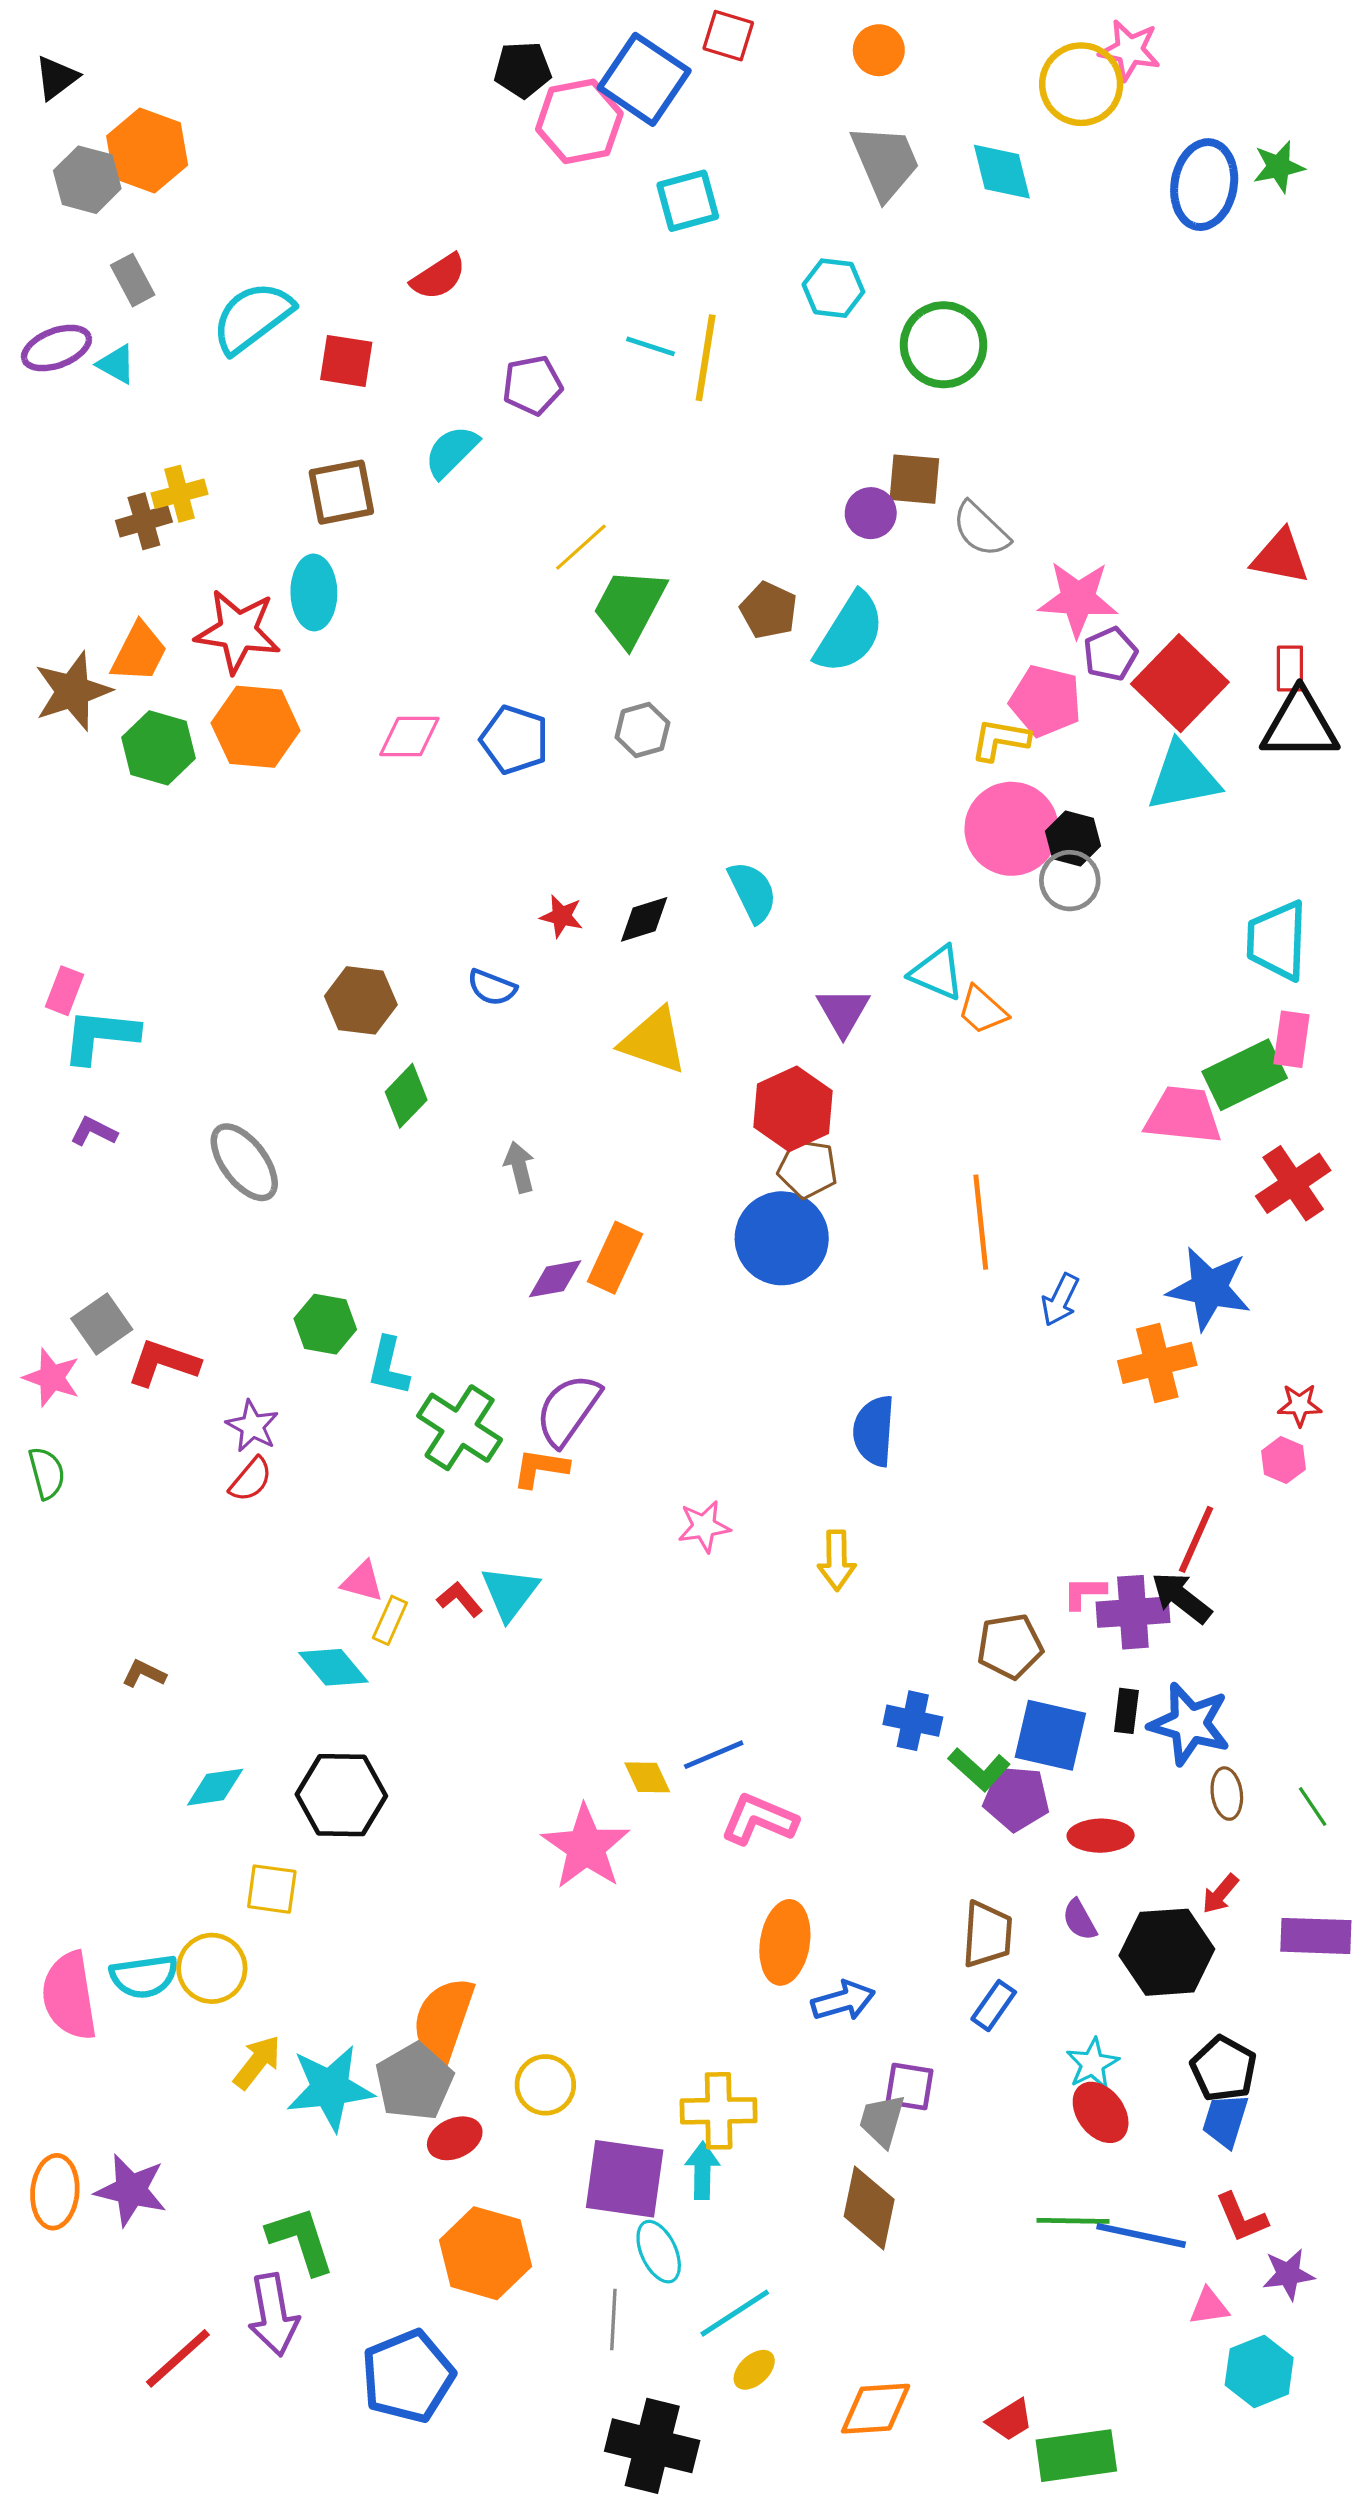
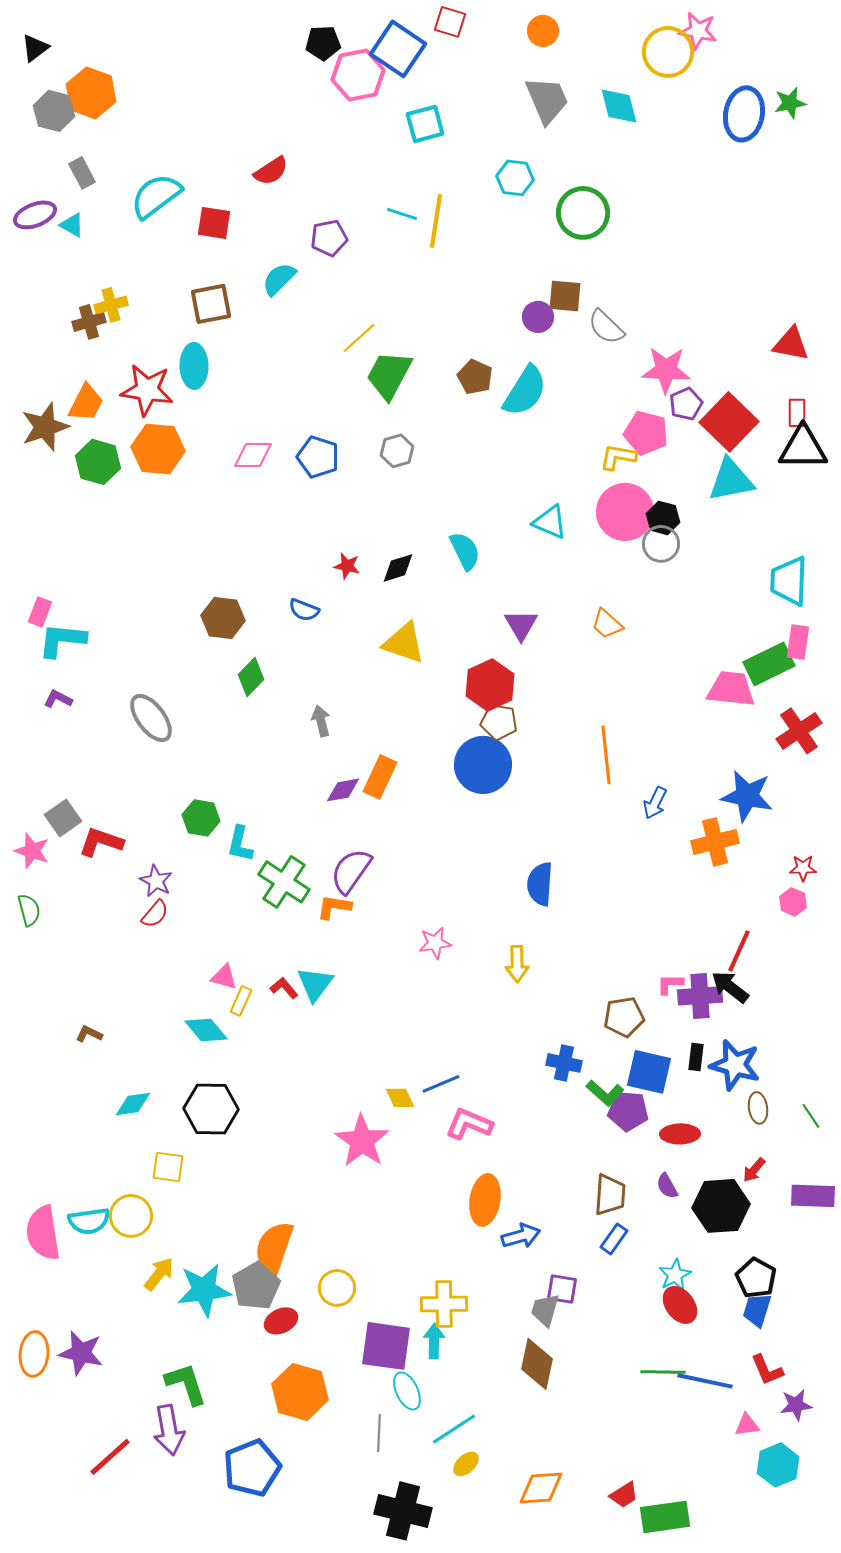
cyan triangle: (937, 973) -> (550, 522), moved

